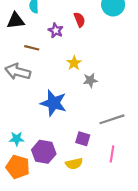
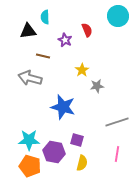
cyan star: (17, 139) -> (29, 140), size x1.5
purple square: (83, 139) -> (77, 140), moved
yellow semicircle: (74, 164) -> (82, 163), turned -63

